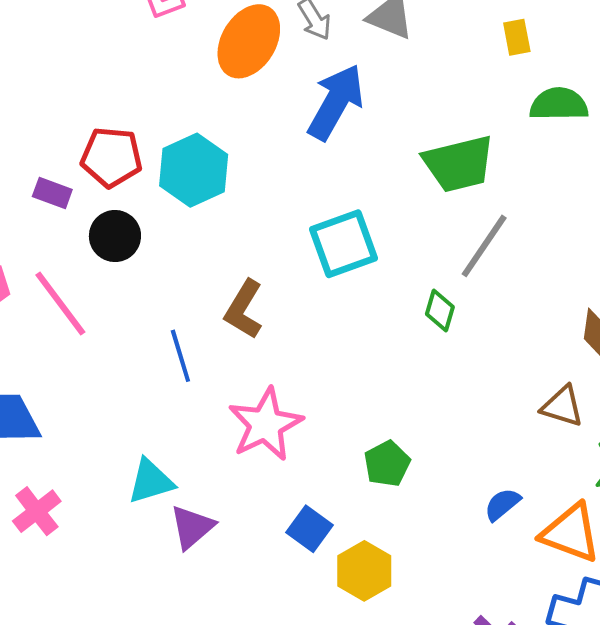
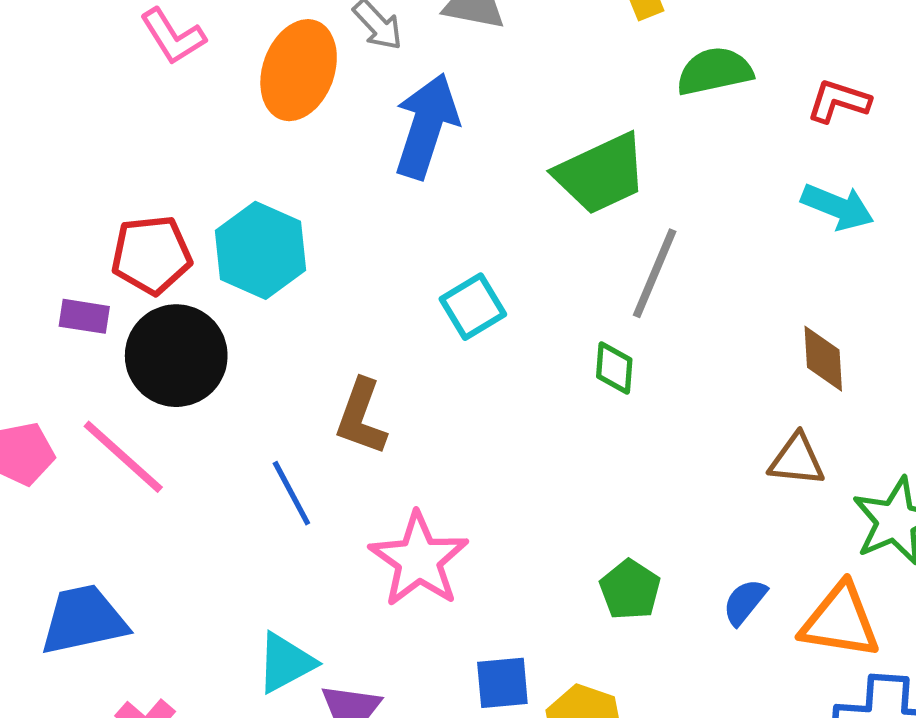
black circle: (115, 236) -> (176, 356), size x1.5
cyan square: (343, 244) -> (473, 307), size x0.7
green pentagon: (387, 464) -> (630, 590), moved
blue square: (310, 529) -> (502, 683), turned -30

